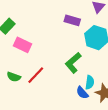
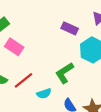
cyan semicircle: (90, 82) -> (44, 94), moved, turned 56

